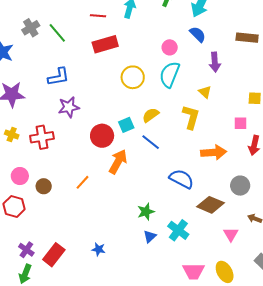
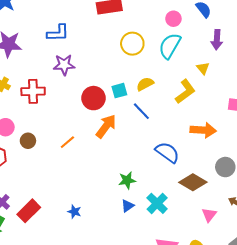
yellow L-shape: (191, 117) -> (185, 92), turned 30

